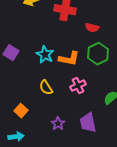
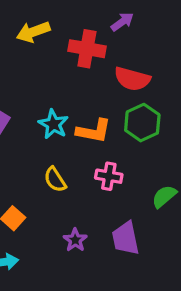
red semicircle: (92, 28) -> (132, 79), size x1.5
pink cross: (78, 86) -> (109, 176), turned 35

